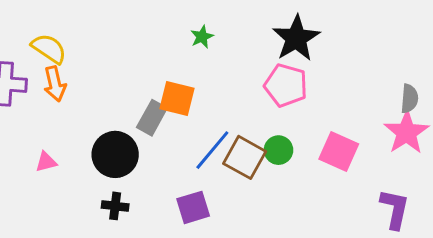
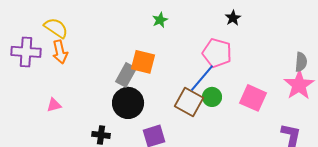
black star: (296, 38) -> (233, 18), moved, size x0.5
blue line: (212, 150) -> (202, 78), moved
black circle: (115, 154) -> (128, 103), moved

